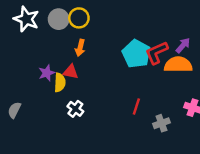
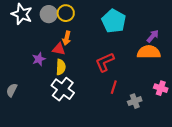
red L-shape: (157, 53) -> (105, 62), moved
cyan pentagon: (136, 54) -> (114, 21), moved
red triangle: (71, 72) -> (59, 49), moved
yellow semicircle: (60, 83) -> (61, 67), moved
white cross: (75, 109) -> (63, 89), size x1.6

